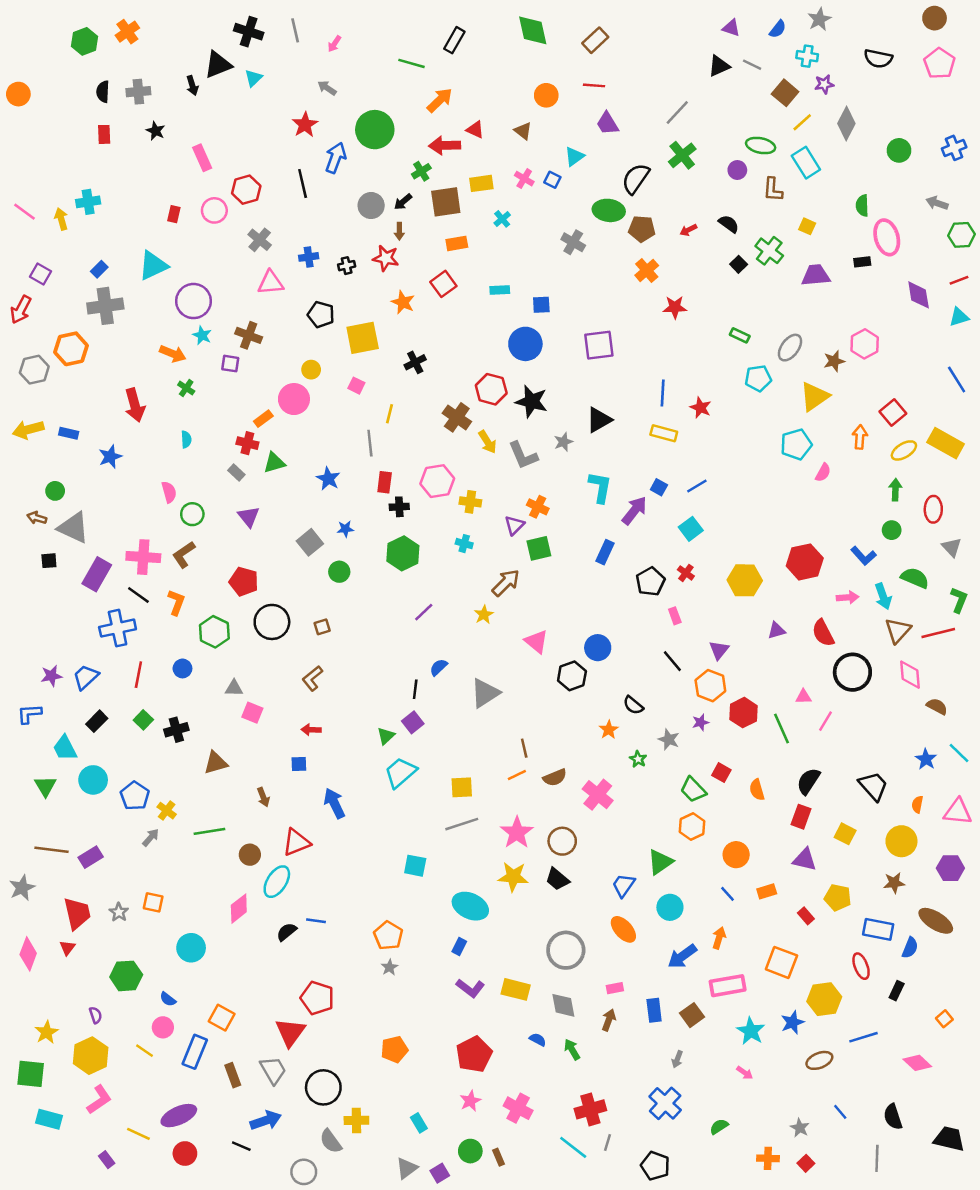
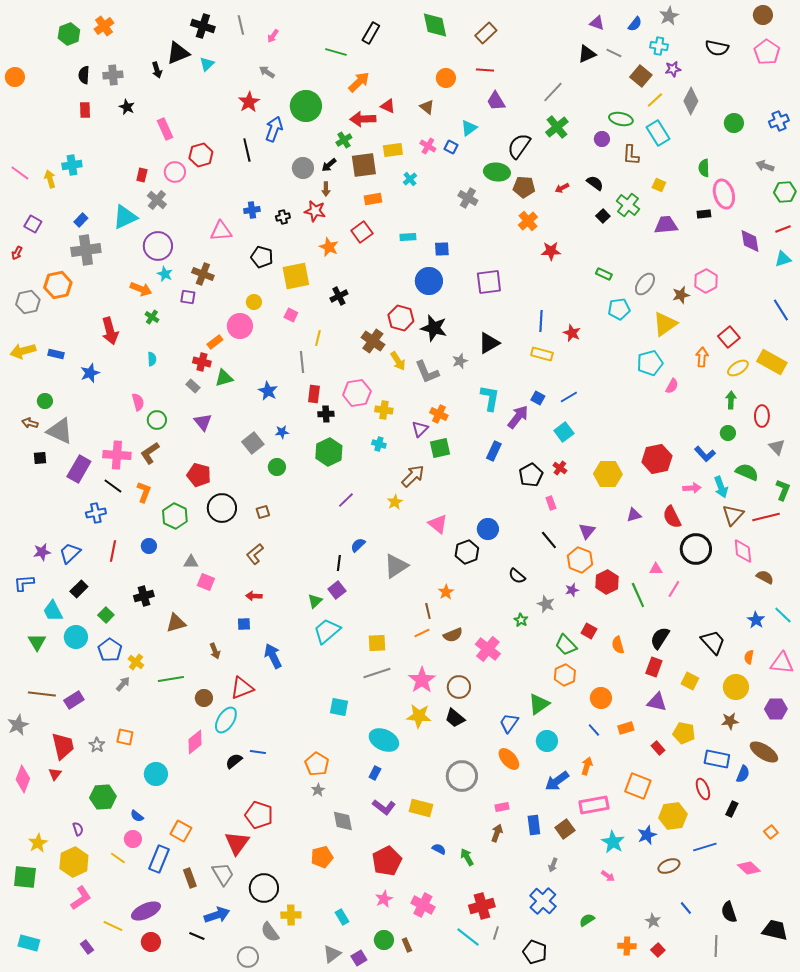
gray cross: (260, 240) -> (157, 200), moved
red arrow: (21, 310) -> (17, 253), size x0.6
blue cross: (118, 628) -> (96, 513), size x0.7
green square: (143, 720) -> (106, 615), moved
orange star: (609, 730) -> (446, 592), moved
gray diamond: (563, 1005) -> (343, 821), moved
cyan rectangle: (49, 1119) -> (29, 943), moved

